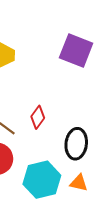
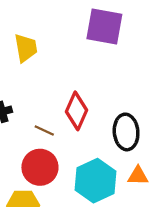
red diamond: (38, 117) -> (76, 111), size x1.4

